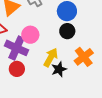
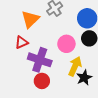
pink circle: (30, 35) -> (66, 44), moved

